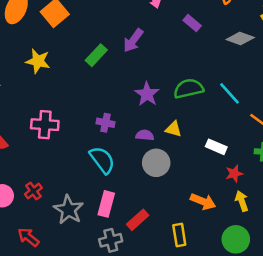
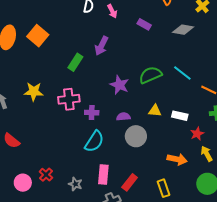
yellow star: (38, 61) -> (34, 92), moved
pink cross: (45, 125) -> (69, 99), moved
yellow triangle: (173, 129) -> (155, 111), moved
cyan semicircle: (102, 160) -> (94, 141), turned 80
gray star: (69, 210) -> (75, 184), size x0.6

